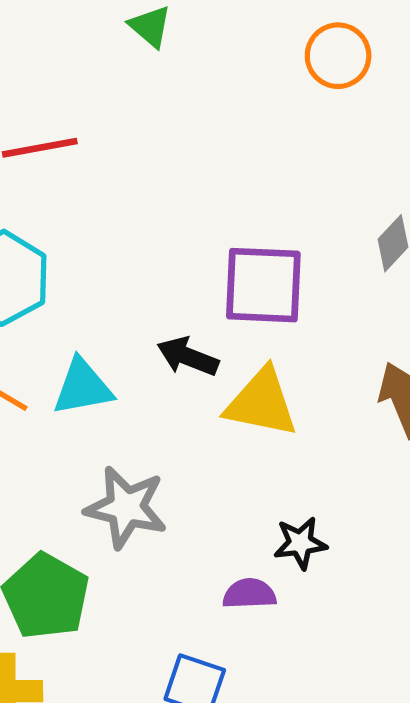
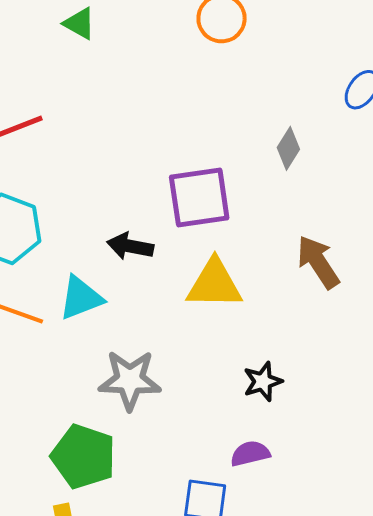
black arrow: (188, 357) -> (130, 246), moved
purple semicircle: (249, 594) -> (250, 454), moved

